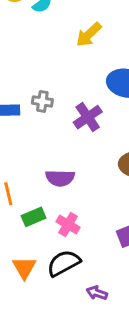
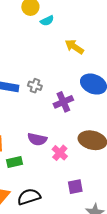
yellow arrow: (89, 35) -> (74, 47), turned 66
pink cross: (68, 225) -> (60, 153), moved

